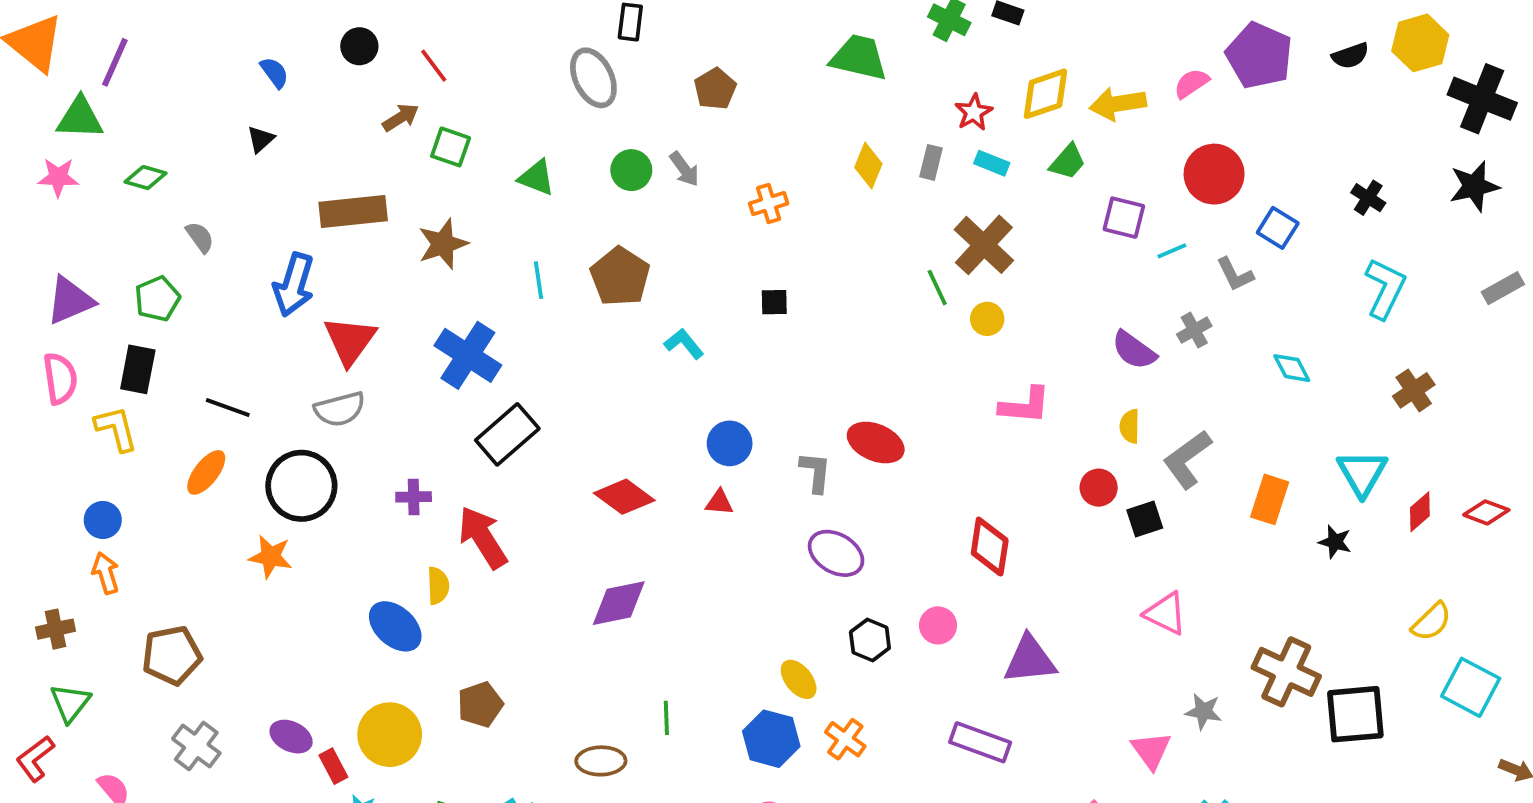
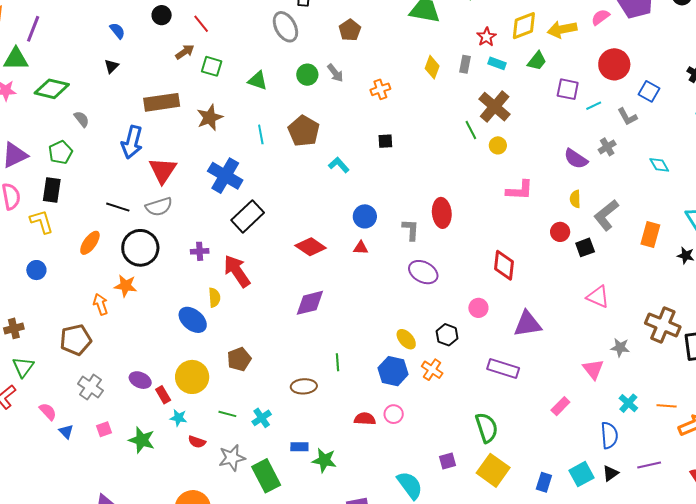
green diamond: (146, 178) -> (52, 89), size x1.6
black line: (228, 407) -> (118, 207), moved
red ellipse: (876, 443) -> (442, 213), turned 64
orange arrow: (106, 573) -> (101, 304), moved
black hexagon: (870, 640) -> (447, 335), moved

